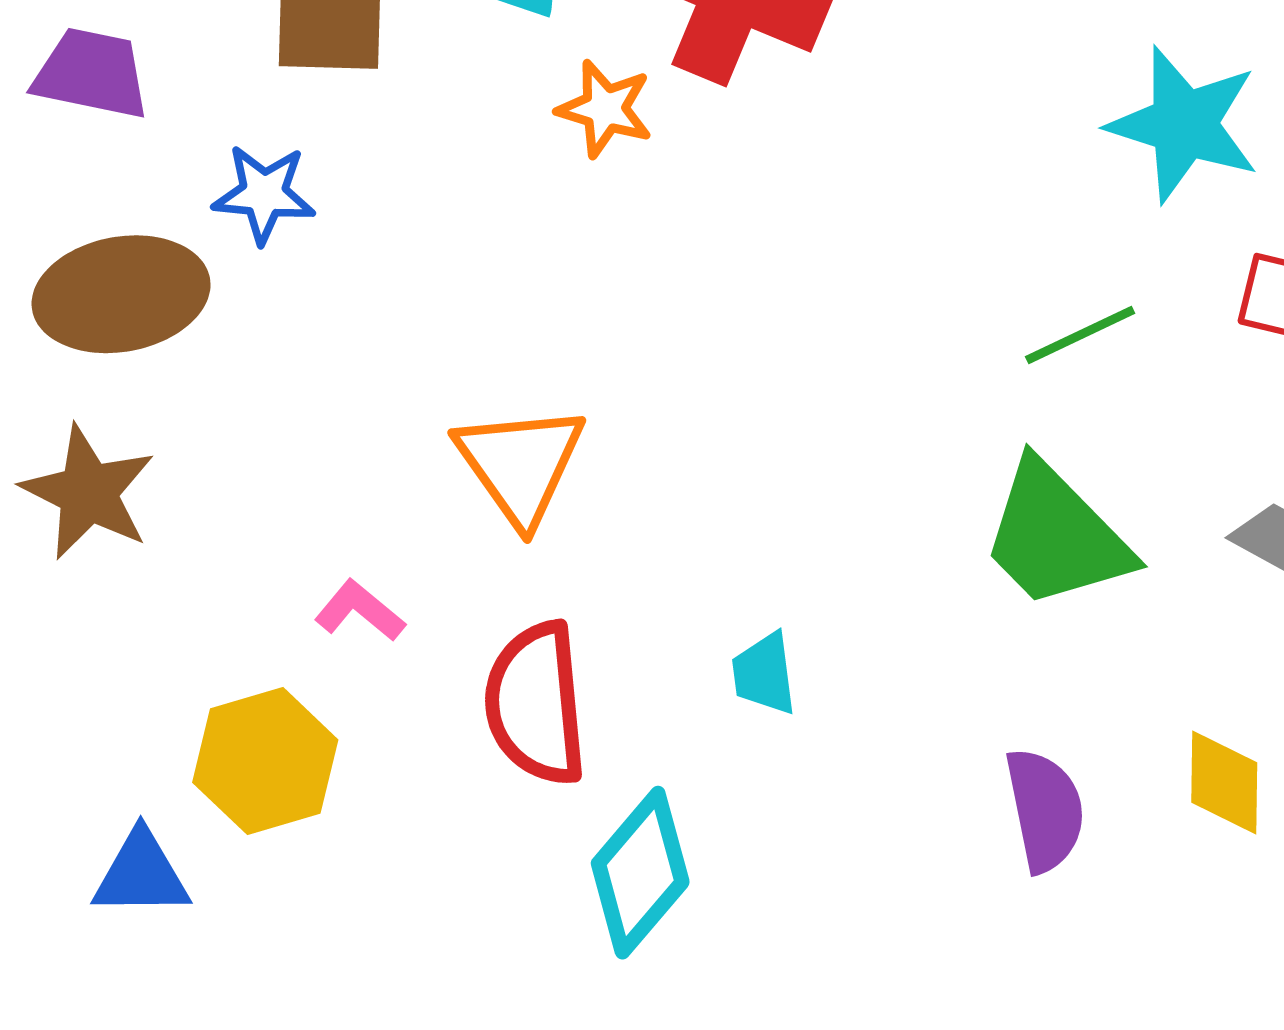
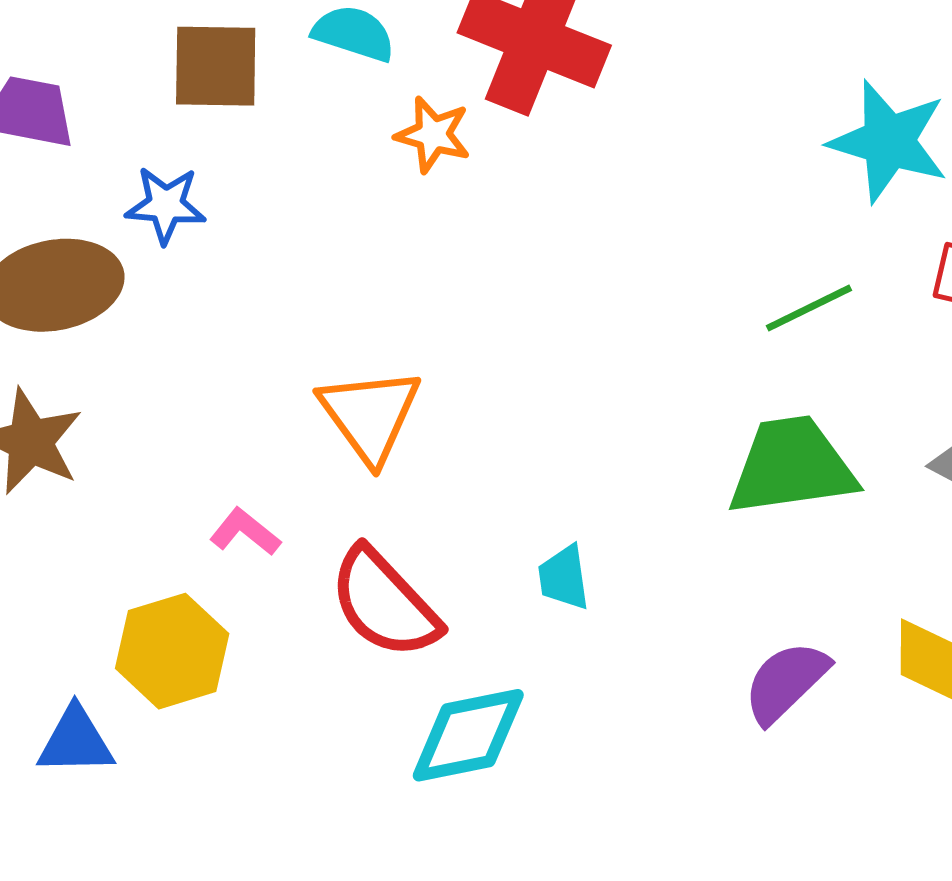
green trapezoid: (1056, 536) -> (792, 466), turned 127
red semicircle: (536, 704) -> (384, 603), turned -37
purple semicircle: (1045, 810) -> (786, 682), turned -122
cyan diamond: (640, 873) -> (468, 735), turned 39

